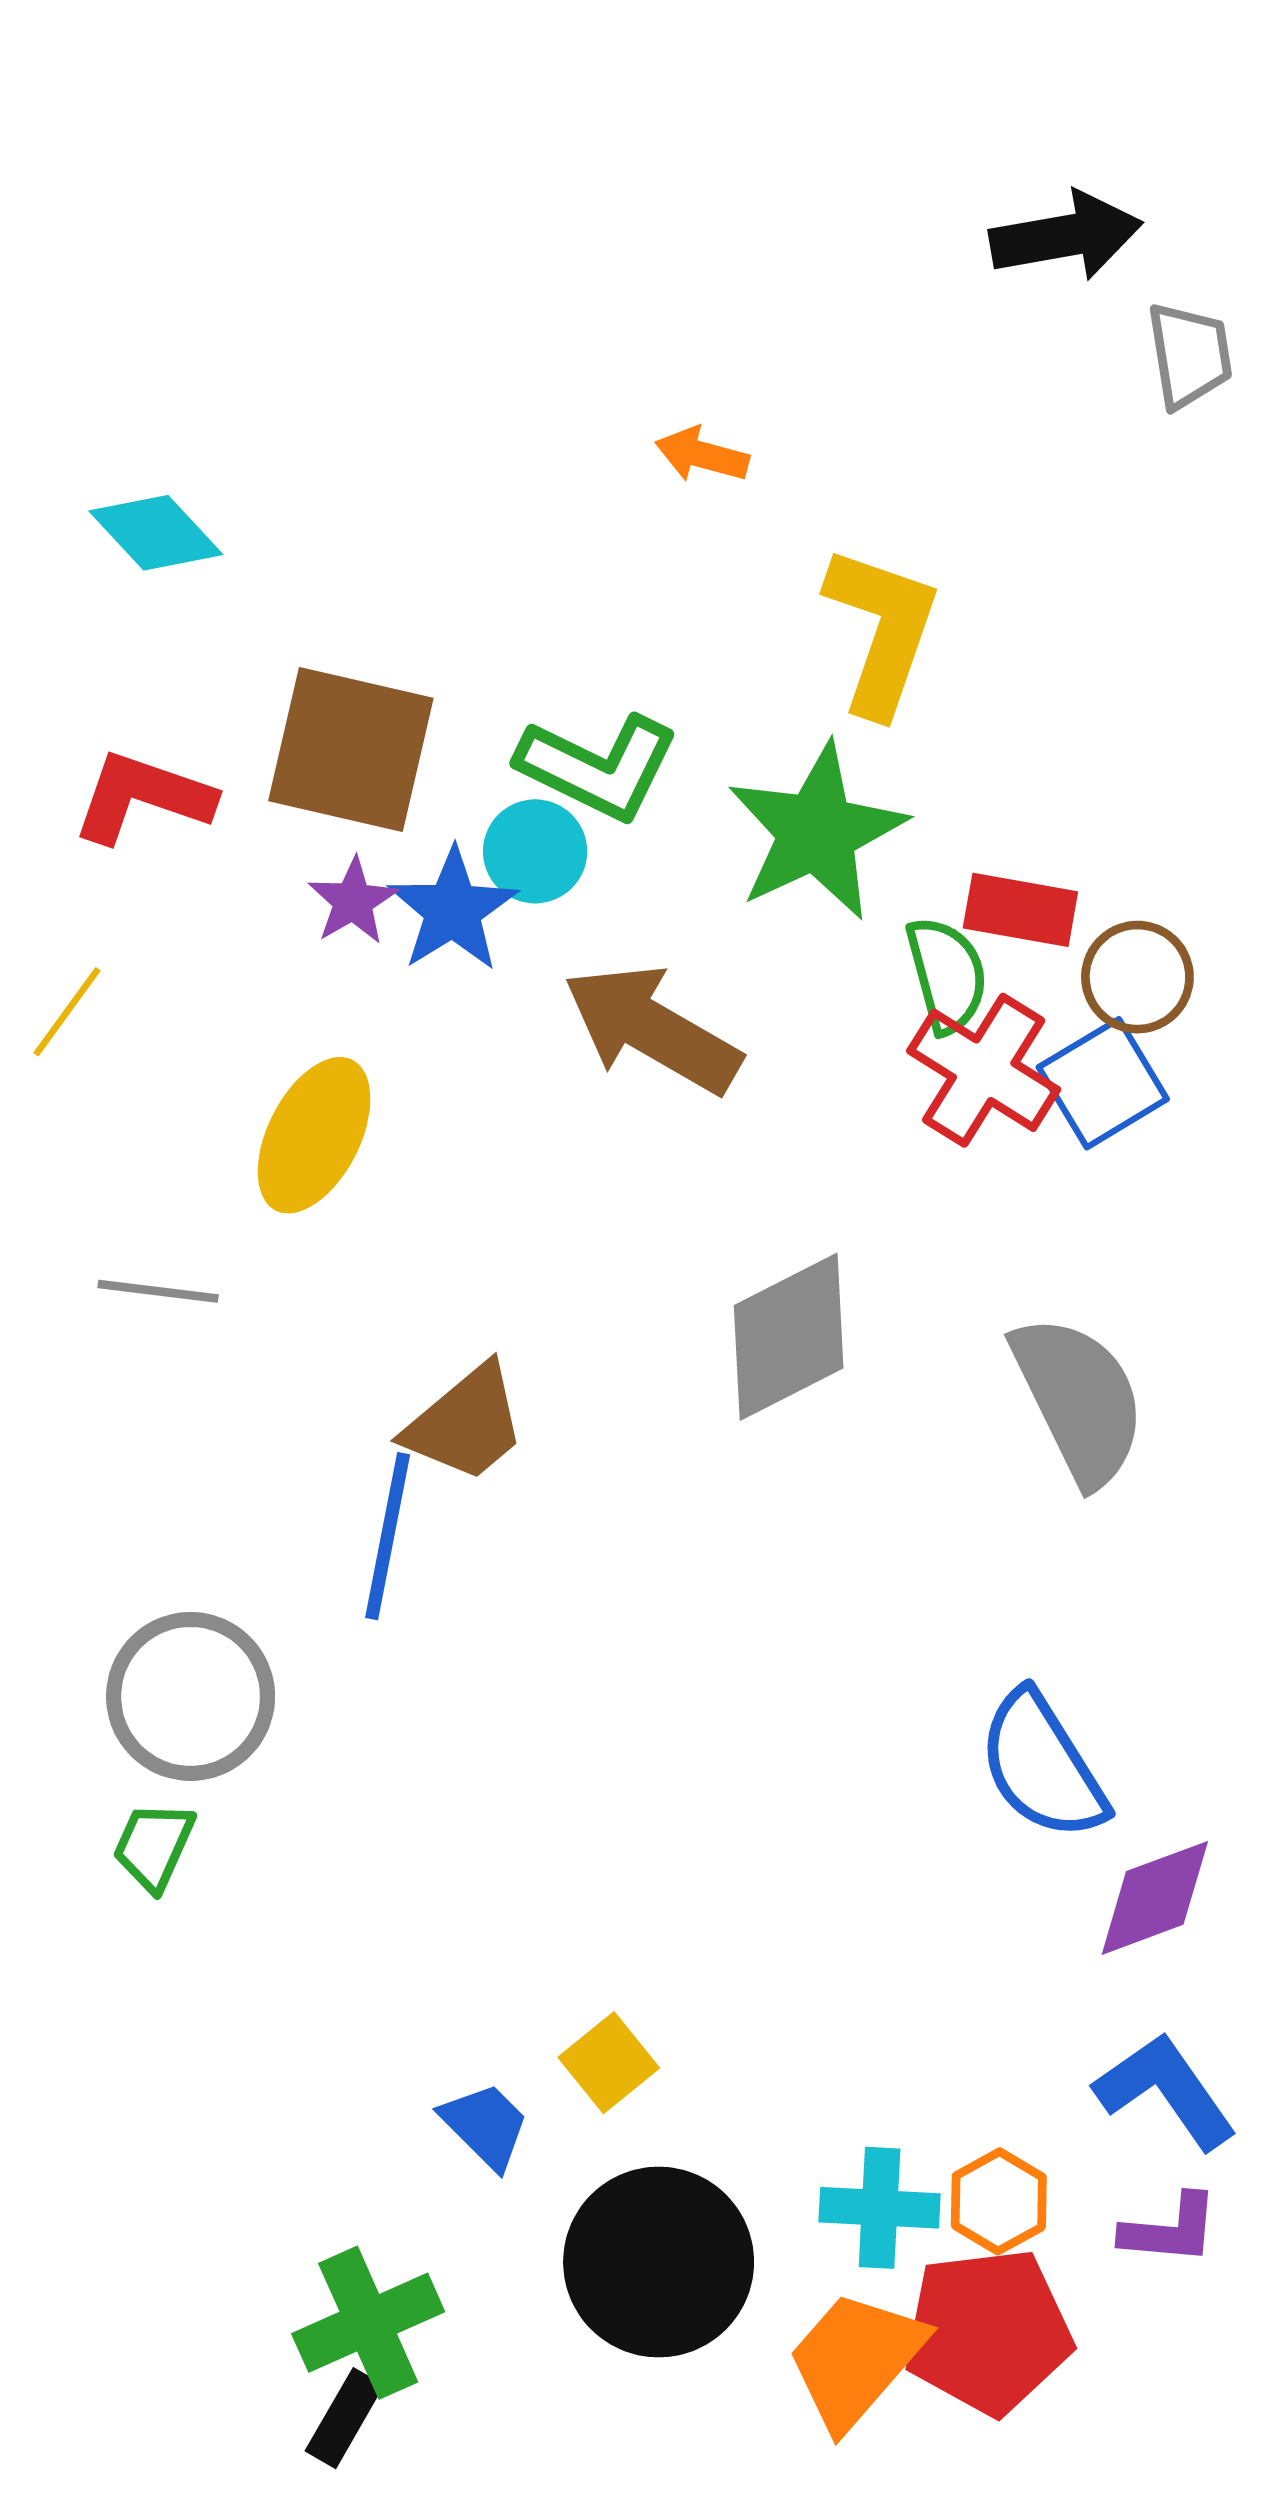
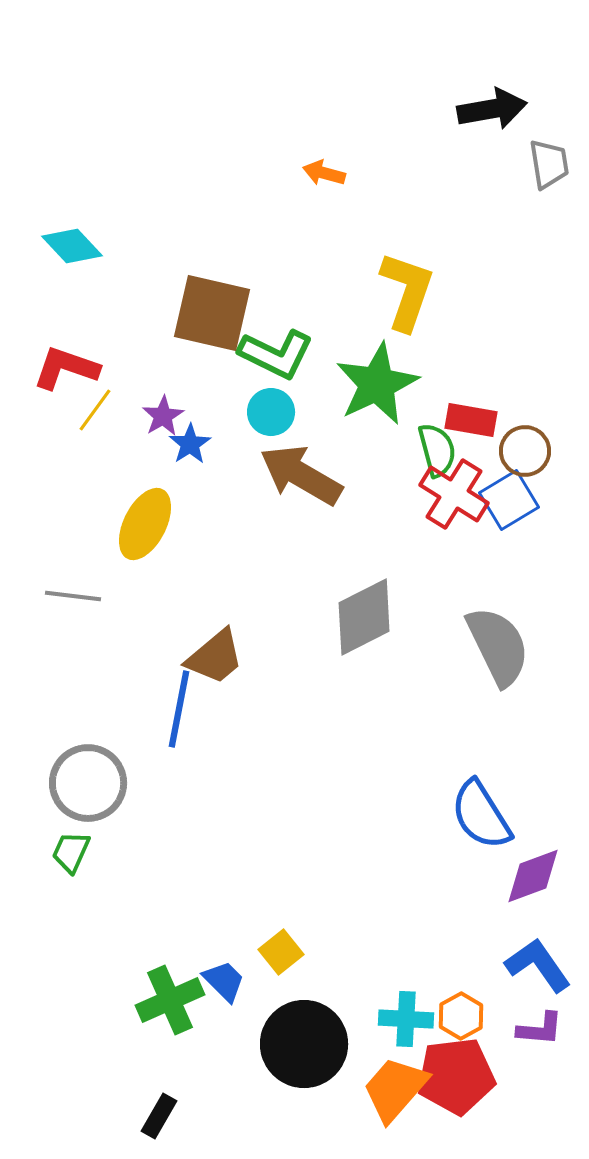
orange arrow: (702, 455) -> (324, 173), moved
brown square: (351, 750) -> (212, 313), moved
cyan circle: (535, 851) -> (271, 412), moved
blue star: (453, 910) -> (190, 444), moved, size x0.7
yellow line: (67, 1012) -> (95, 410), moved
green cross: (368, 2323) -> (170, 1000), moved

